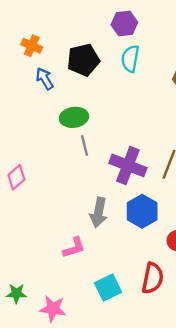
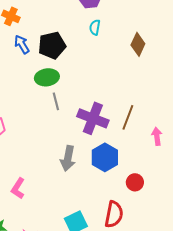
cyan semicircle: (130, 59) -> (95, 27), size x0.7
black pentagon: (83, 60) -> (52, 45), moved
pink L-shape: (74, 248) -> (18, 188), moved, turned 140

